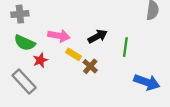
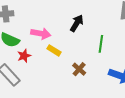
black arrow: (98, 36) -> (77, 23), moved, turned -30
brown cross: (90, 66) -> (79, 69), moved

